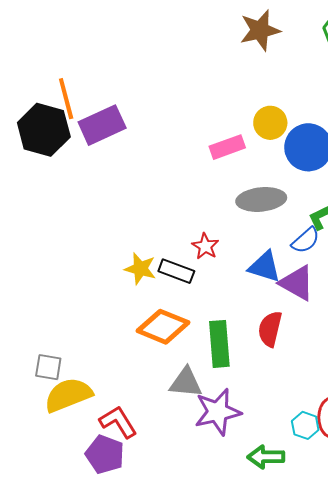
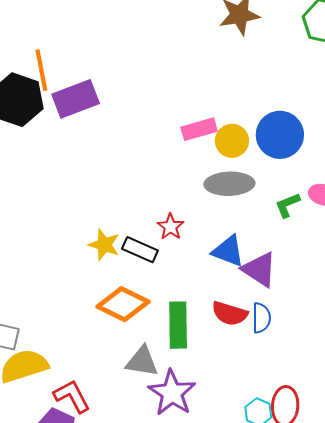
yellow circle: (270, 123) -> (232, 141), moved
blue semicircle: (306, 240) -> (261, 318), moved, turned -52
red semicircle: (270, 329) -> (230, 314), turned -90
purple star: (218, 412) -> (172, 393), turned -30

